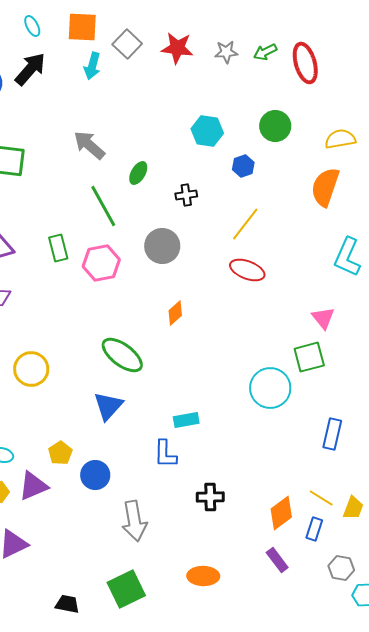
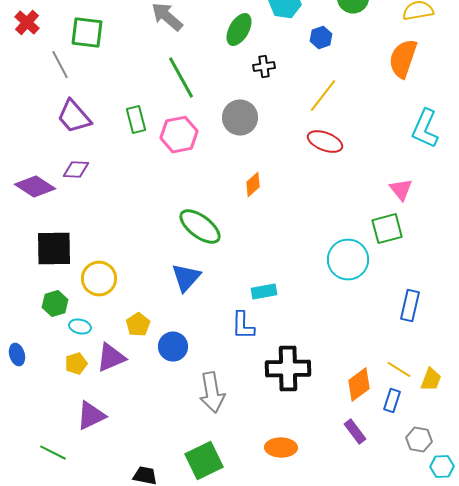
green ellipse: (138, 173) -> (239, 30), moved, size x1.4
yellow circle: (31, 369) -> (99, 279), moved
black cross: (210, 497) -> (288, 369), size x1.6

